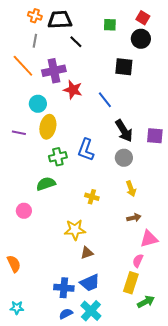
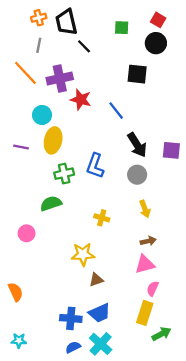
orange cross: (35, 16) -> (39, 18), turned -32
black trapezoid: (60, 20) -> (66, 22), turned -100
pink triangle: (149, 239) -> (145, 264), moved

